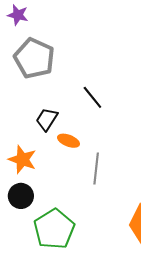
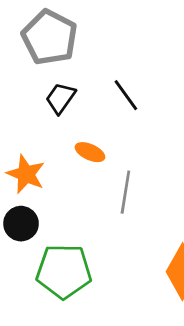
black trapezoid: (47, 119) -> (60, 98), moved
green pentagon: (54, 229) -> (64, 271), turned 30

